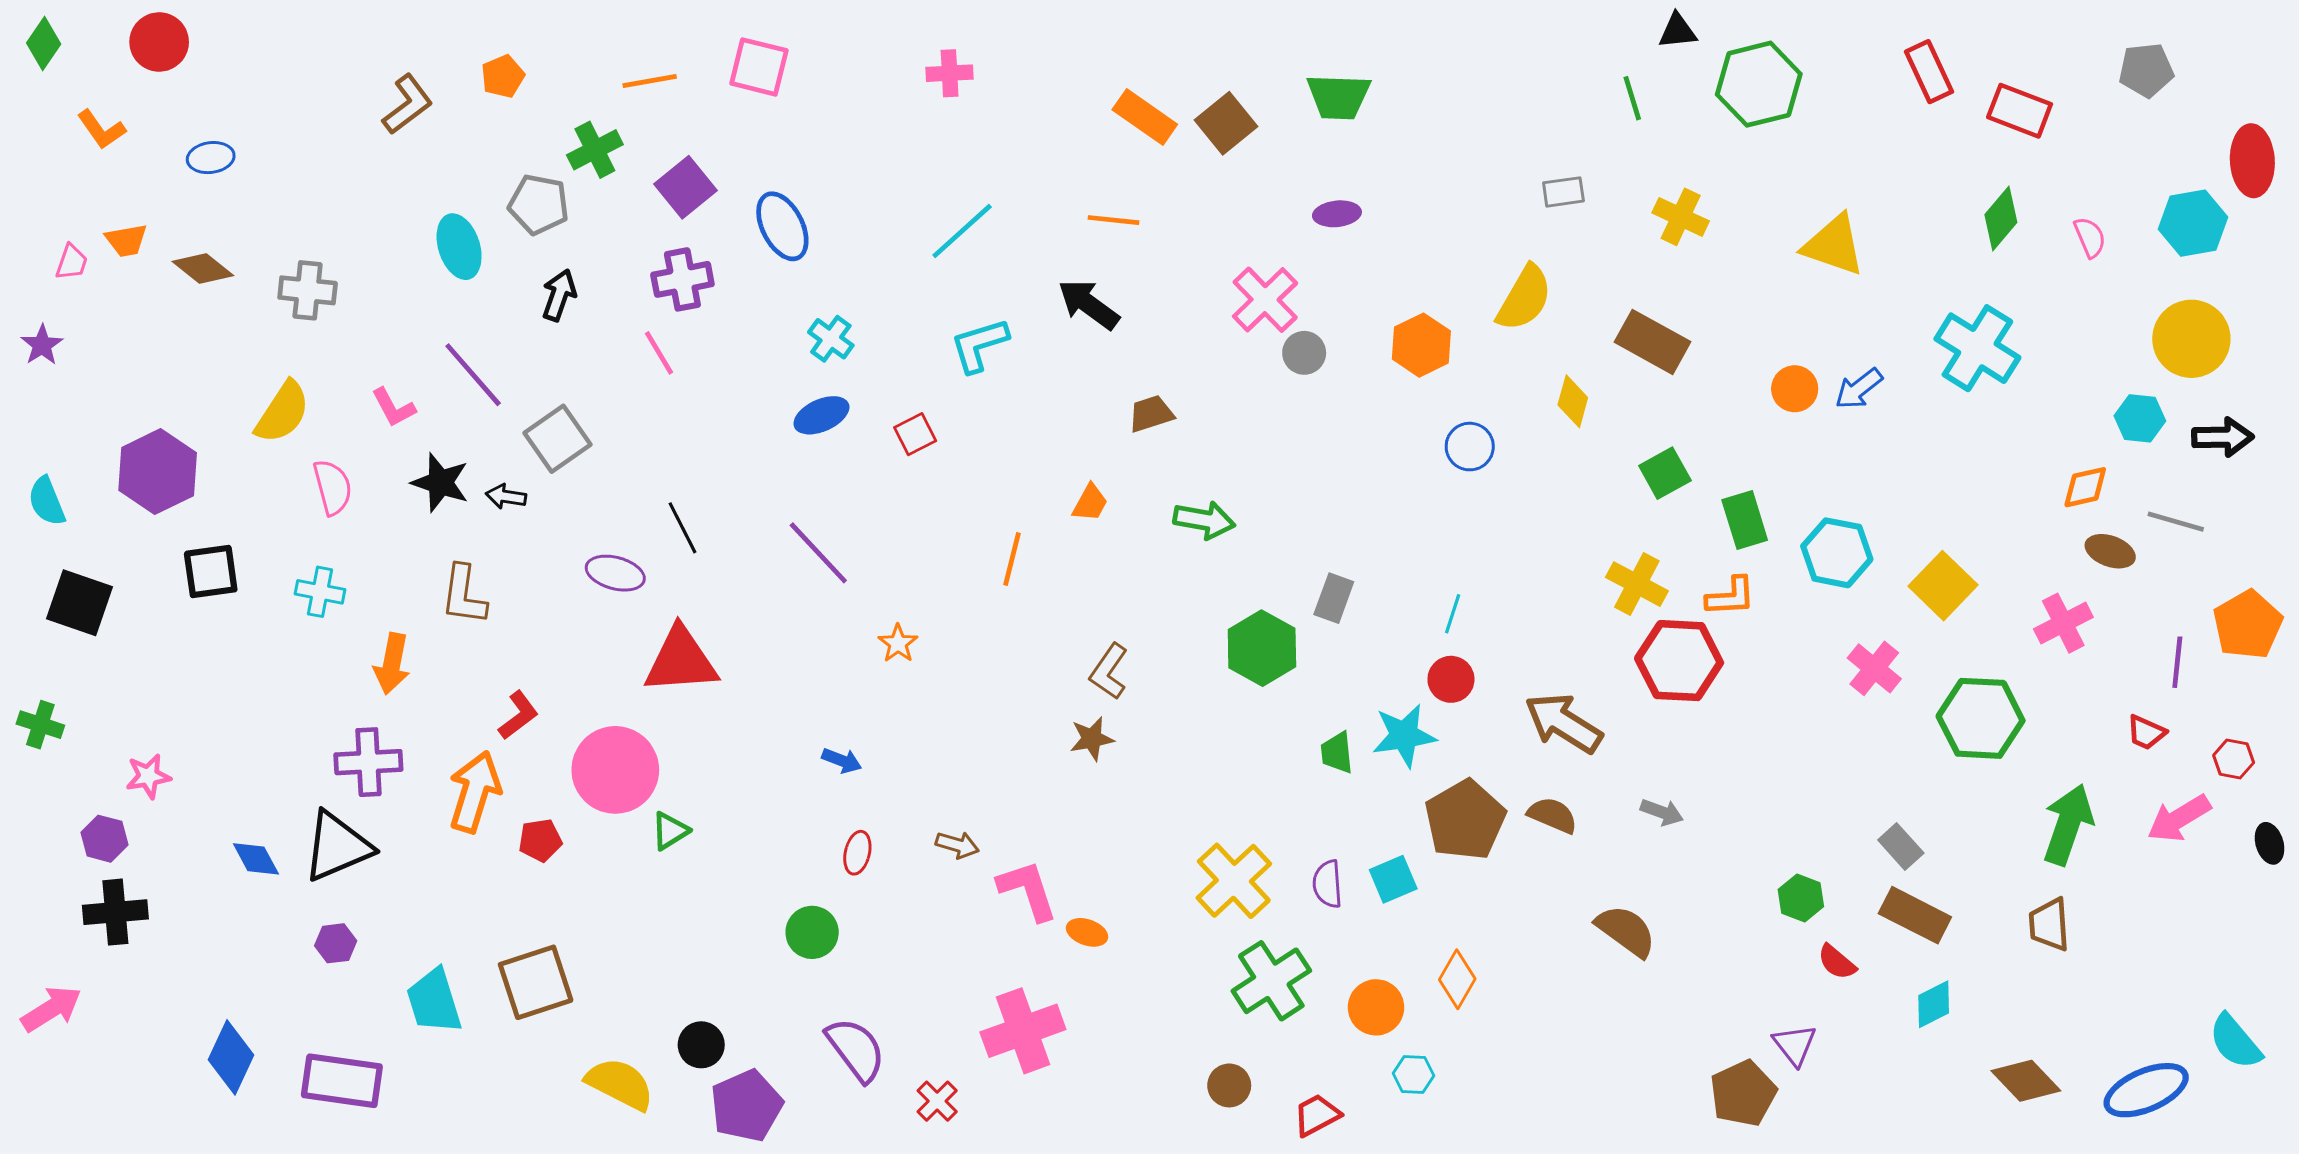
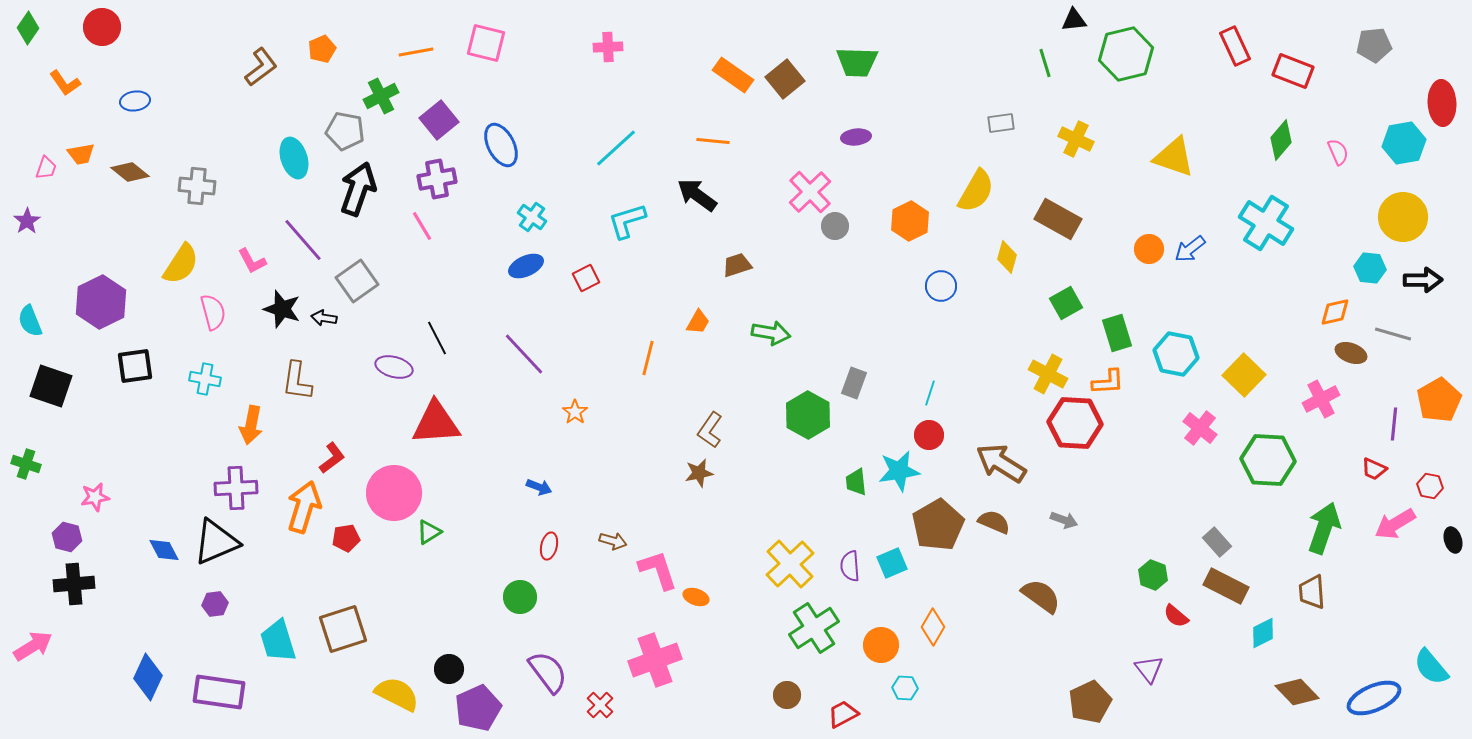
black arrow: (559, 295) -> (358, 189), size x1.6
cyan diamond: (1934, 1004) -> (1263, 633), moved
brown pentagon: (1743, 1093) -> (1090, 702), moved

